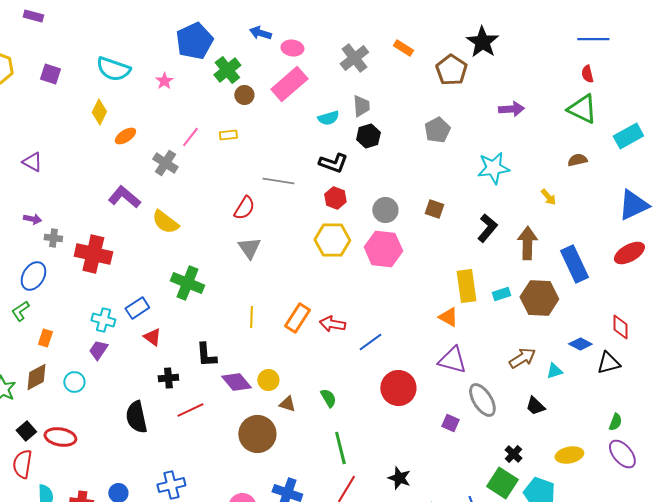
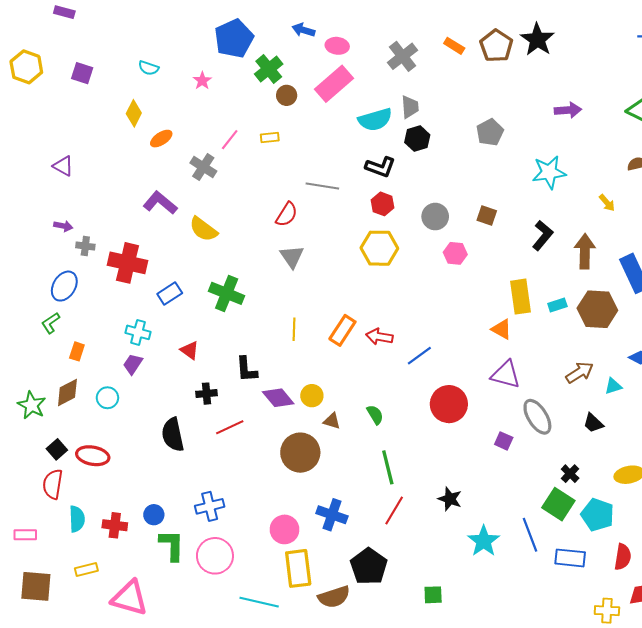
cyan semicircle: (113, 69) -> (149, 68), size x0.6
brown pentagon: (451, 70) -> (496, 46), moved
cyan semicircle: (328, 118) -> (375, 120), size x1.5
pink hexagon: (383, 249) -> (455, 253), moved, size x0.6
blue rectangle: (137, 308) -> (170, 293), moved

